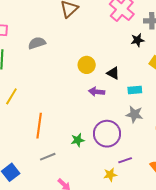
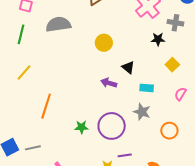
gray semicircle: (37, 43) -> (58, 24), size x1.4
yellow circle: (87, 65) -> (104, 43), moved
gray line: (48, 157) -> (33, 148), moved

